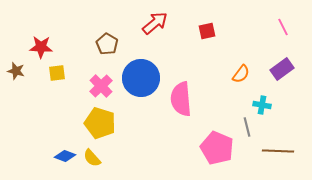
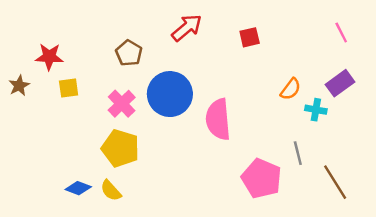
brown star: (16, 71) -> (19, 86), turned 30
cyan cross: (262, 105) -> (316, 110), moved
brown line: (278, 151) -> (335, 182), turned 56

